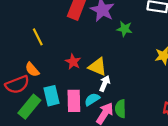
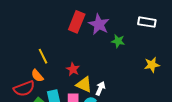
yellow line: (38, 37) -> (43, 56), moved
yellow triangle: (98, 67) -> (84, 84), moved

